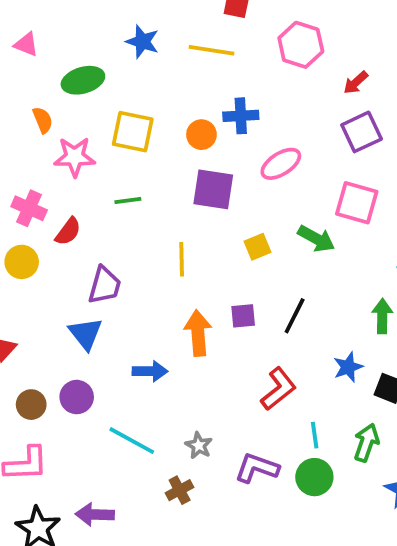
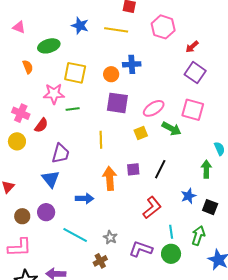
purple square: (362, 132) -> (195, 73), turned -30
pink star: (75, 157) -> (54, 94), moved
pink ellipse: (281, 164) -> (154, 108), moved

